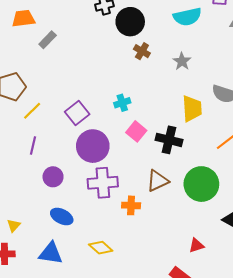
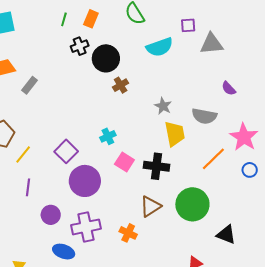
brown cross: (142, 51) -> (121, 85), turned 35
gray star: (182, 61) -> (163, 106), moved
purple cross: (103, 183) -> (86, 227), moved
orange cross: (131, 205) -> (128, 233), turned 30

